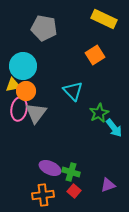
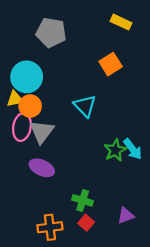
yellow rectangle: (104, 19) -> (121, 22), size x0.7
green star: (99, 113) -> (115, 150), moved
purple ellipse: (50, 168) -> (42, 168), moved

